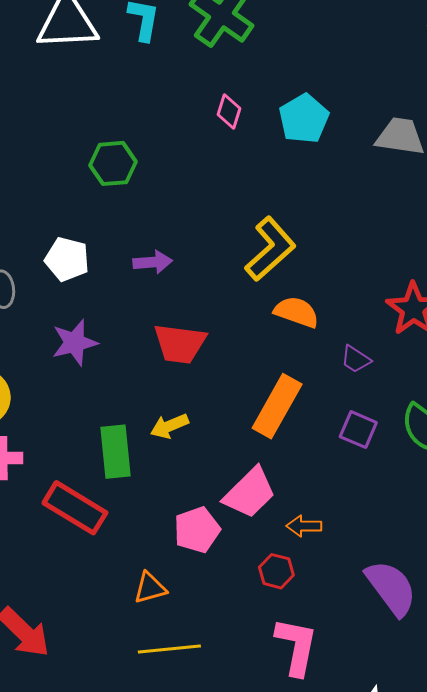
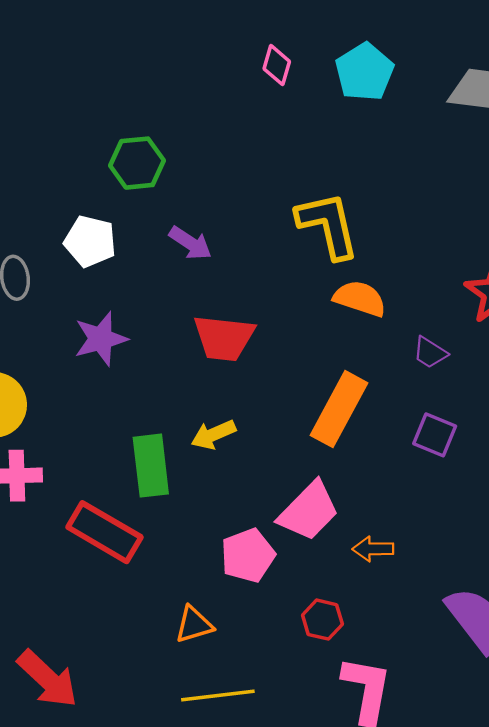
green hexagon: (113, 163) -> (137, 163), moved
yellow L-shape: (270, 249) -> (328, 225), turned -60
purple arrow: (153, 262) -> (190, 243), turned 39
red hexagon: (276, 571) -> (322, 620), moved

